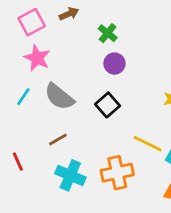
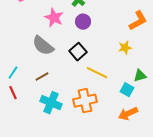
pink star: (37, 58) -> (54, 18), moved
cyan line: (23, 97) -> (13, 73), moved
yellow line: (148, 144) -> (97, 73), moved

